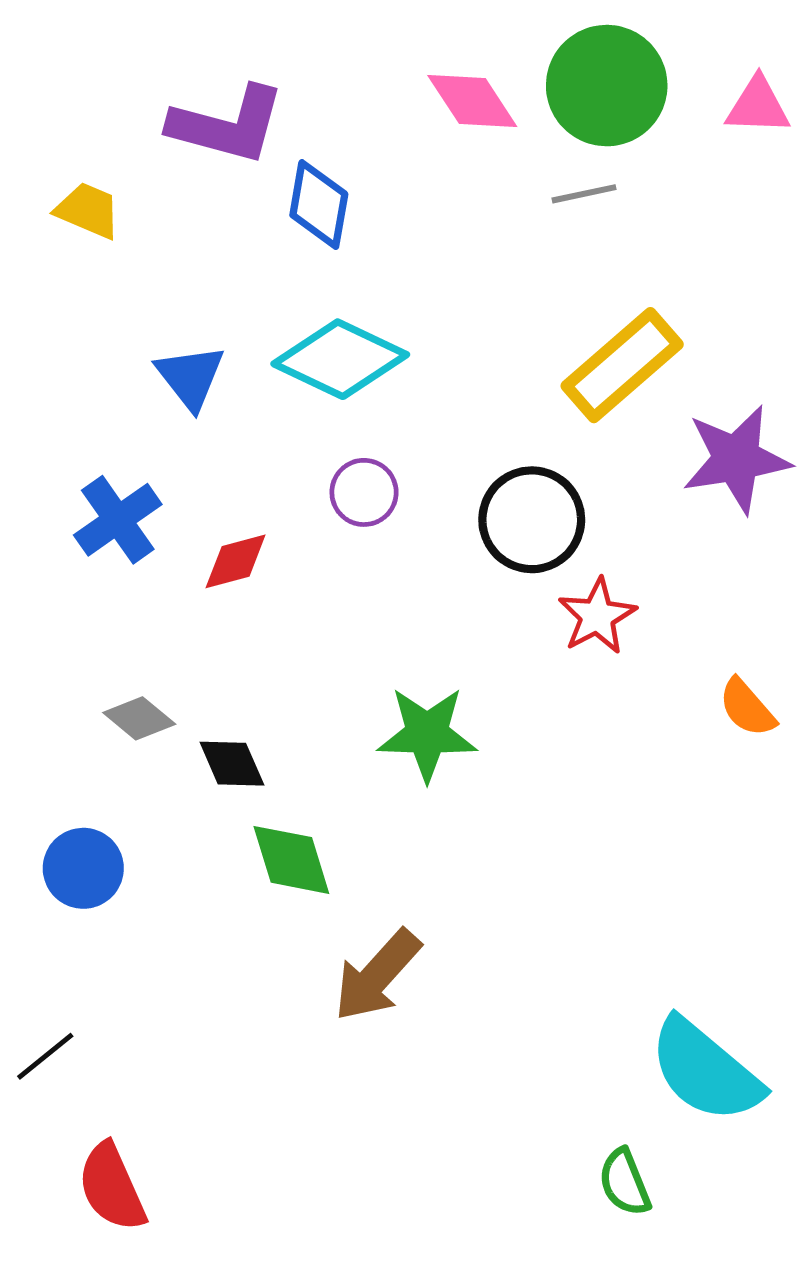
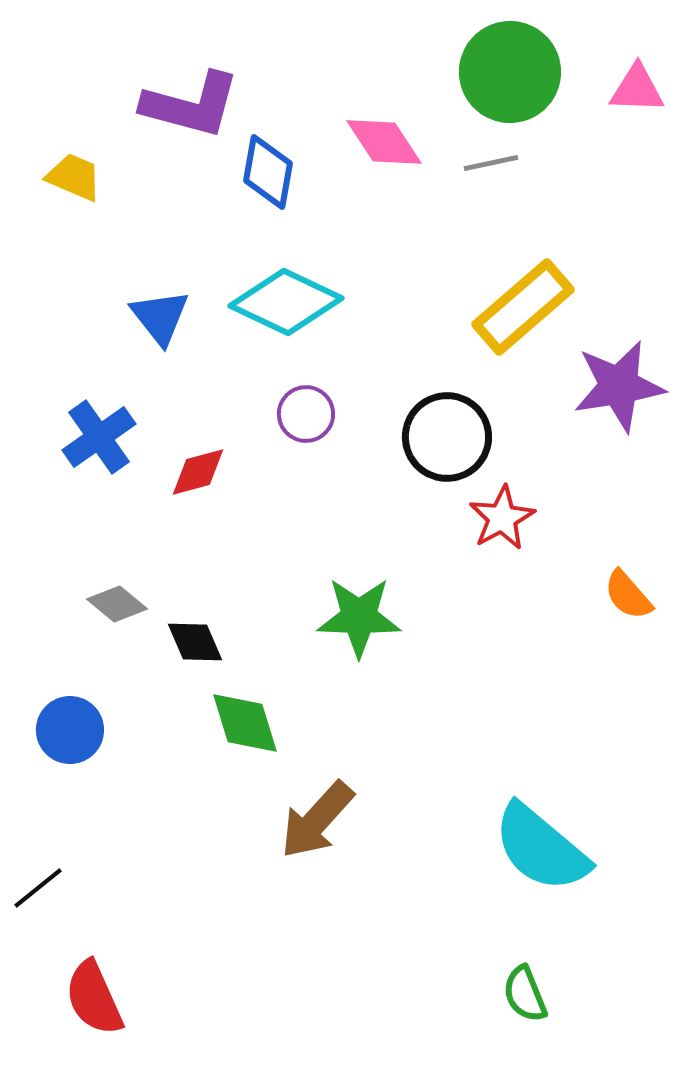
pink diamond: (472, 101) -> (384, 142), moved
cyan semicircle: (705, 1071) -> (541, 848), moved

